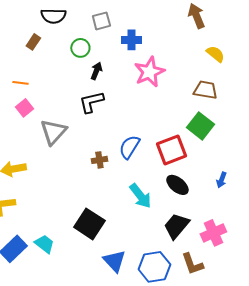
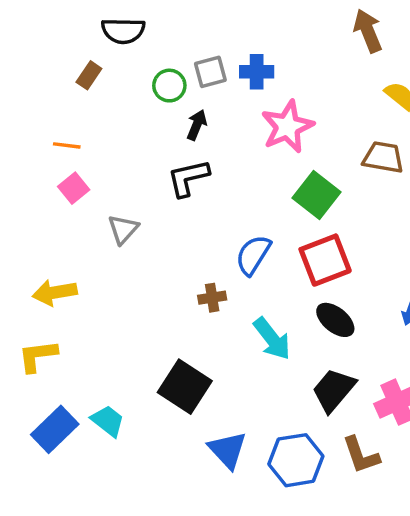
gray square: (101, 21) -> (210, 72), moved
green square: (200, 126) -> (316, 195), moved
gray triangle: (53, 132) -> (123, 229), size x0.7
brown cross: (99, 160) -> (212, 298), moved

